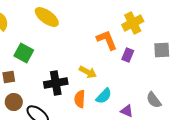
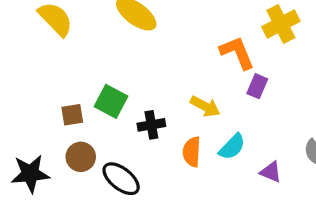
green square: (24, 53) -> (111, 101), moved
purple rectangle: (128, 55) -> (257, 86), moved
black cross: (56, 83) -> (151, 125), size x0.7

